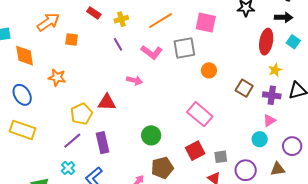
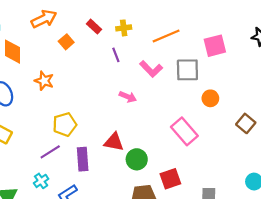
red rectangle: (94, 13) -> (94, 27), moved
pink square: (206, 23) -> (215, 46), turned -35
orange square: (72, 39) -> (66, 42), turned 32
red triangle: (107, 102) -> (114, 142), moved
pink rectangle: (200, 114) -> (184, 131), moved
red square: (195, 151) -> (170, 179), moved

